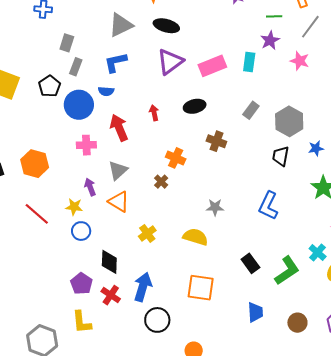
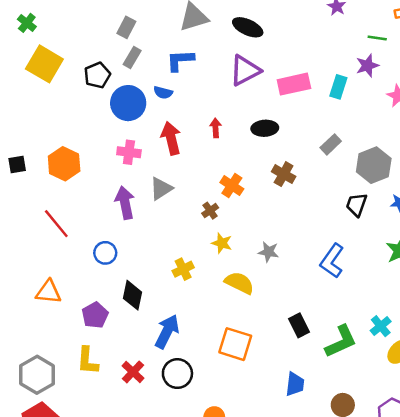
purple arrow: (90, 187) -> (125, 203), size x1.5
orange triangle: (119, 202) -> (48, 292), moved, turned -35
yellow star: (74, 207) -> (222, 243), moved
red cross: (111, 295) -> (133, 372), moved

